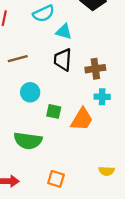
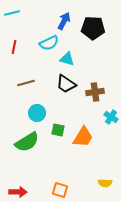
black trapezoid: (63, 60) -> (66, 84), turned -60
cyan cross: (102, 97) -> (111, 117), moved, turned 32
green semicircle: (28, 141) -> (27, 142), moved, turned -40

